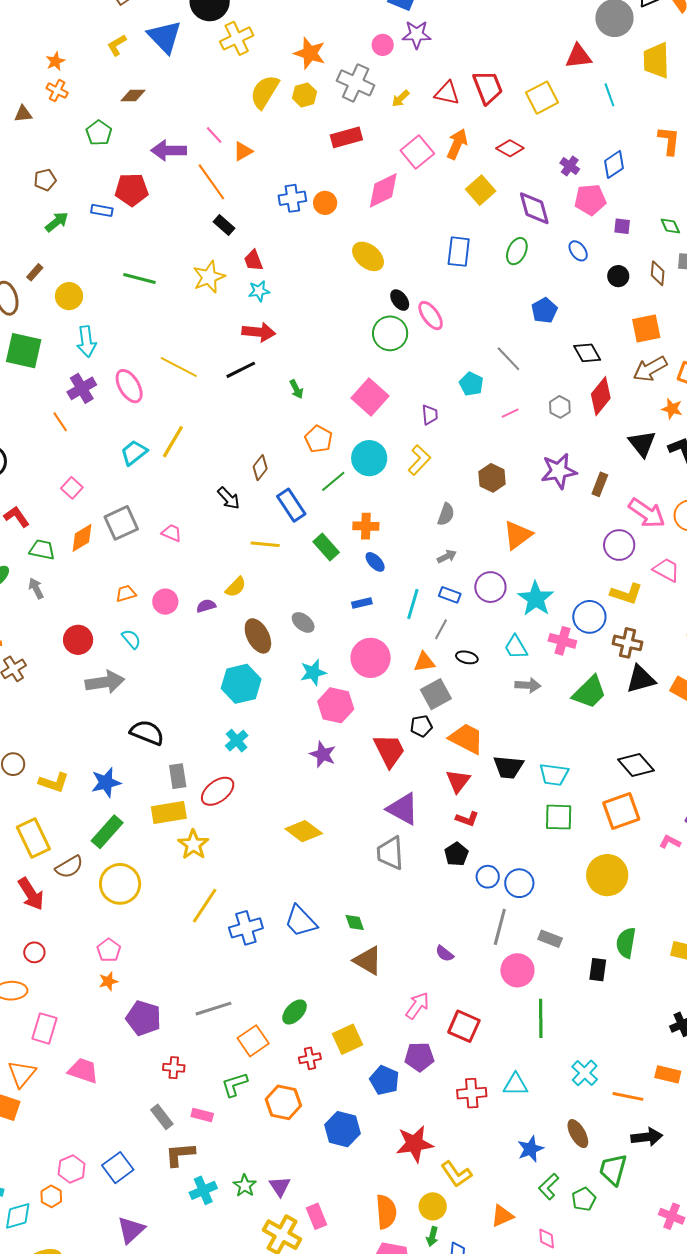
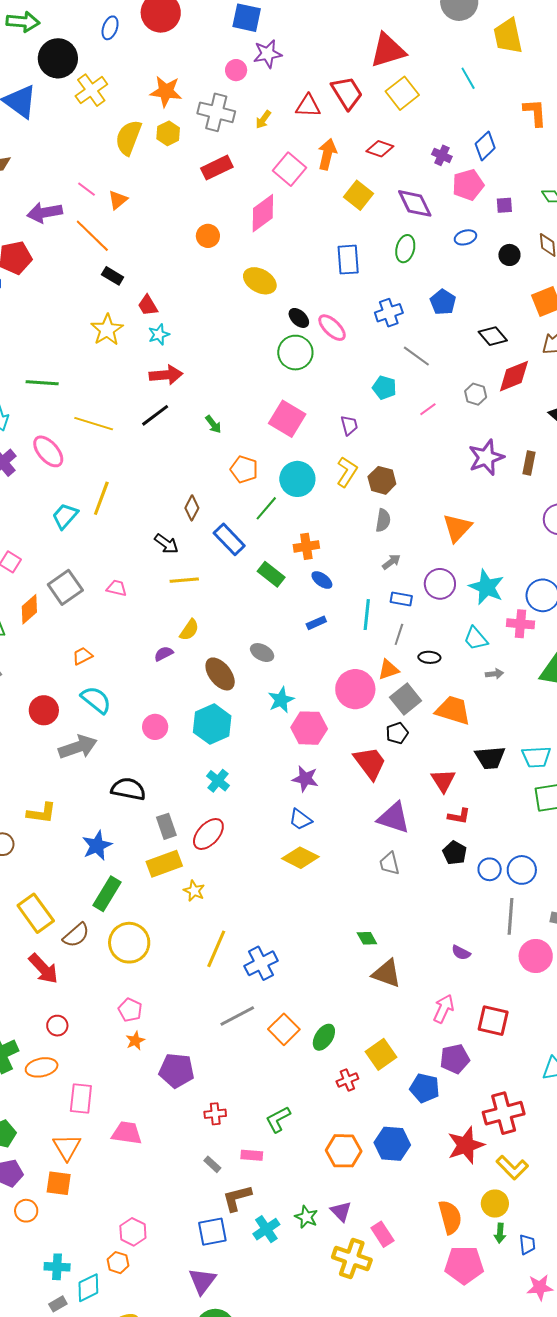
red triangle: (578, 56) -> (388, 50), moved, size x1.4
blue cross: (292, 198) -> (389, 313), moved
blue ellipse: (578, 251) -> (465, 237), turned -60
green line: (140, 279) -> (42, 383), moved
red diamond: (601, 396) -> (514, 376), turned 39
brown hexagon: (492, 478) -> (382, 480), moved
yellow line: (265, 544) -> (184, 580), moved
pink circle: (165, 602) -> (155, 727), moved
cyan semicircle: (131, 639) -> (96, 700), size x1.5
pink circle: (371, 658) -> (355, 689), moved
gray arrow: (528, 685) -> (494, 674), size x0.7
orange trapezoid: (466, 739) -> (453, 710), moved
yellow L-shape: (54, 782) -> (41, 813), moved
yellow star: (193, 845) -> (194, 891), size x0.7
gray trapezoid: (390, 853) -> (389, 864), size x0.7
blue trapezoid: (301, 921) -> (300, 819), moved, size x0.7
gray line: (214, 1009) -> (237, 1016), moved
orange square: (253, 1041) -> (284, 1029), moved
red cross: (472, 1093) -> (504, 1113), moved, size x1.4
orange hexagon: (283, 1102) -> (344, 1151), moved
gray rectangle: (162, 1117) -> (212, 1164), size x0.7
blue square: (118, 1168) -> (212, 1232), moved, turned 36

